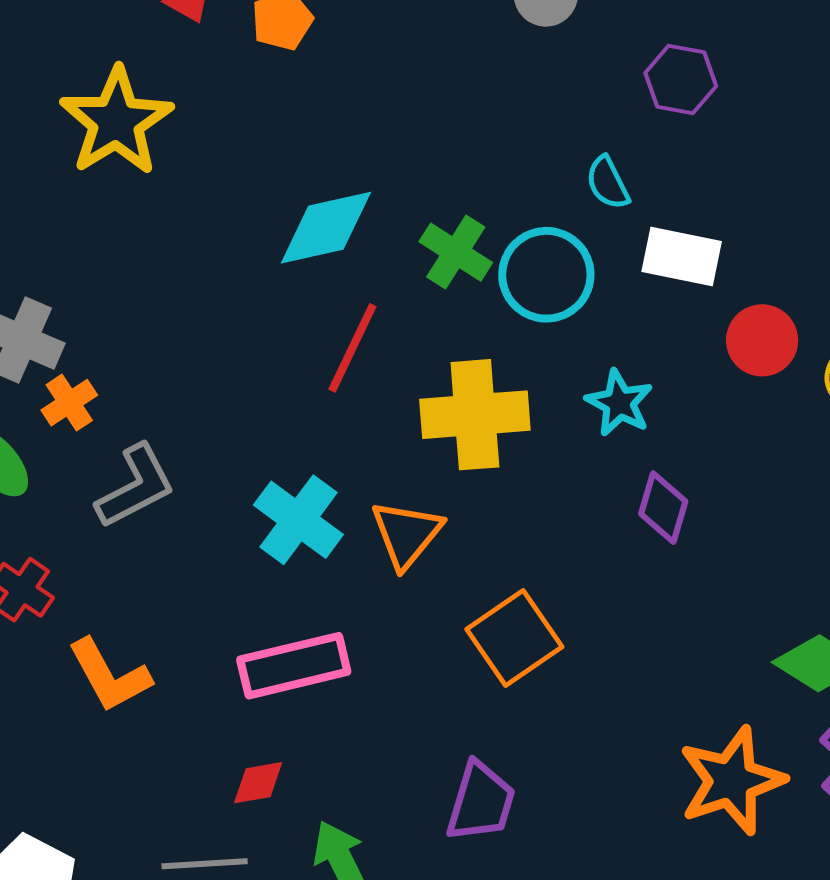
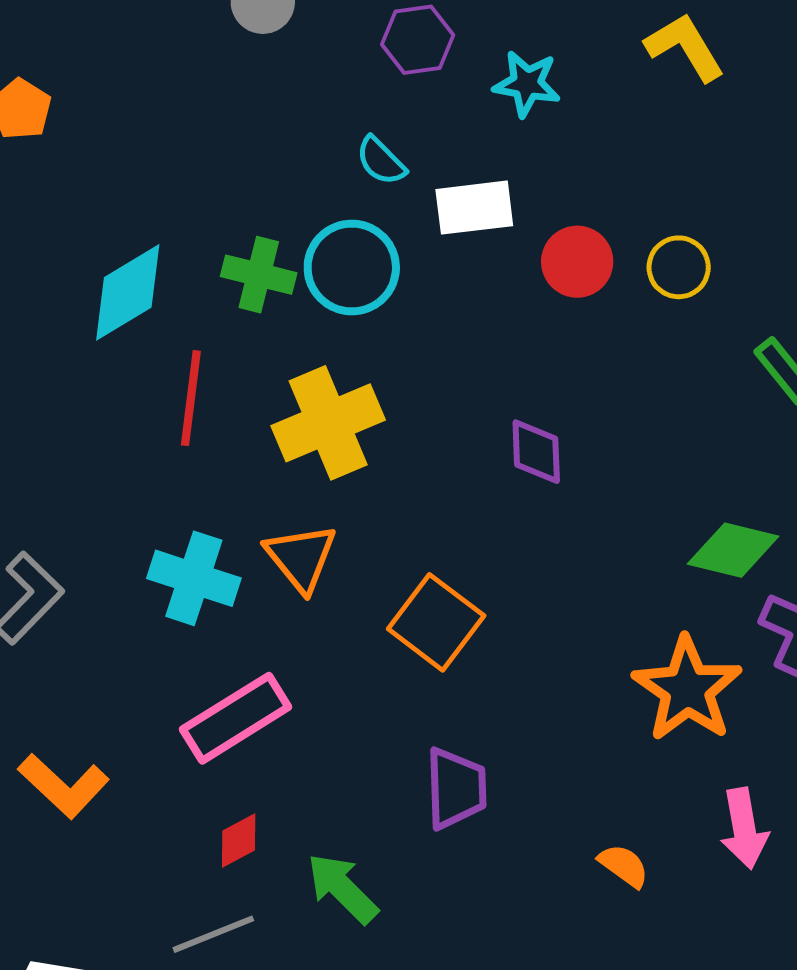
cyan star: (619, 403) -> (527, 84), moved

